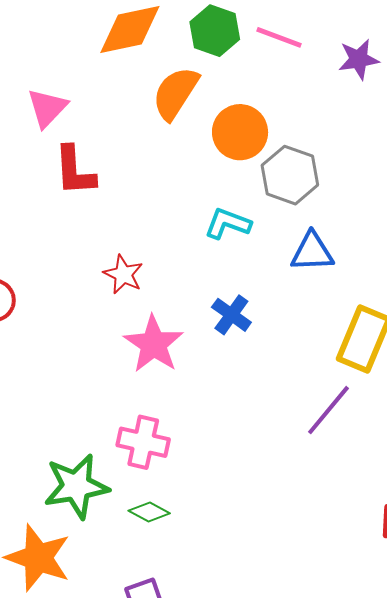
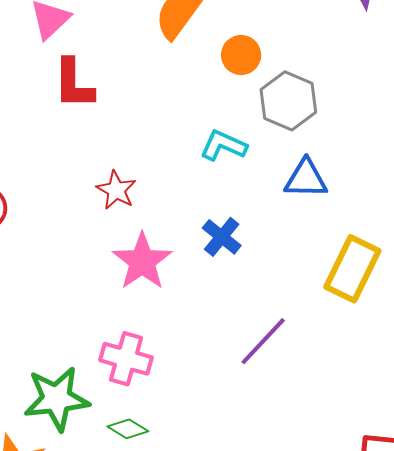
orange circle: (240, 132) -> (241, 55), size x0.7
purple line: (329, 410) -> (263, 341), moved

